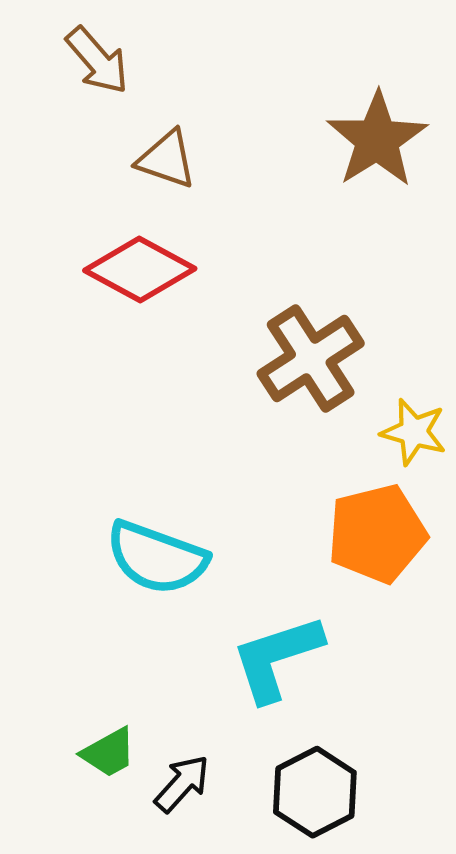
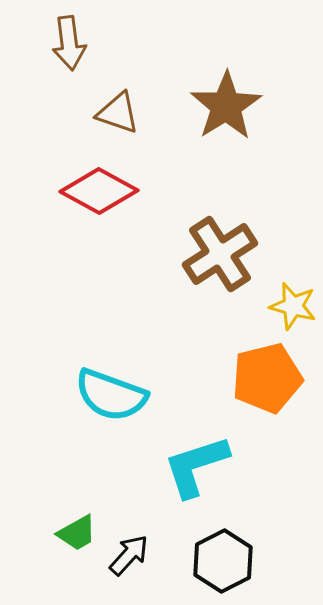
brown arrow: (97, 60) -> (69, 43), turned 34
brown star: (377, 140) -> (226, 106), moved

